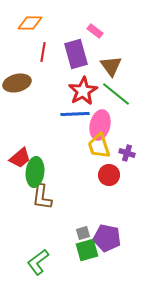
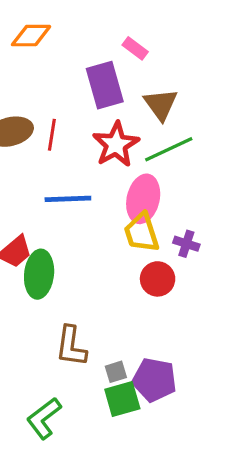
red line: (43, 52) -> (52, 135), moved
green line: (116, 94) -> (169, 149), turned -64
blue line: (75, 114) -> (68, 199), moved
brown L-shape: (42, 197) -> (71, 346), moved

